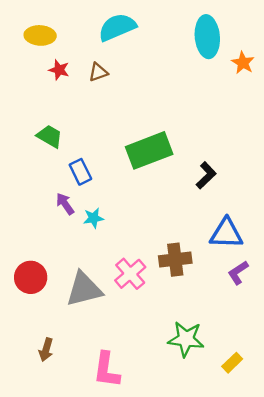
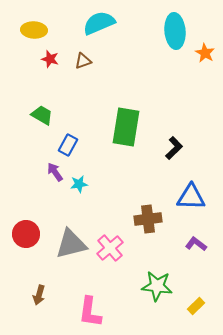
green rectangle: (149, 150) -> (126, 127), turned -60
blue rectangle: (80, 172) -> (68, 145), turned 55
purple L-shape: (238, 273) -> (196, 244), moved, turned 70
pink cross: (130, 274) -> (110, 248), moved

